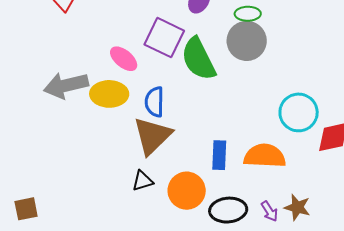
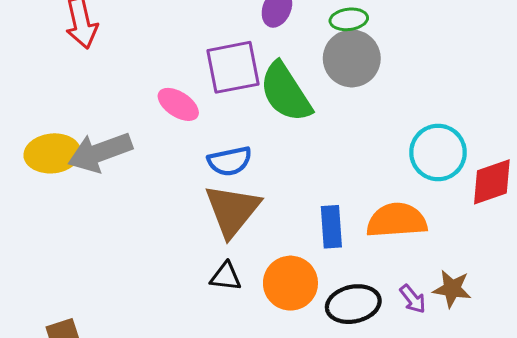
purple square: (164, 38) -> (233, 67), turned -30
yellow ellipse: (109, 94) -> (52, 153), moved
blue semicircle: (155, 102) -> (230, 161), turned -96
black triangle: (143, 181) -> (226, 277), turned 30

